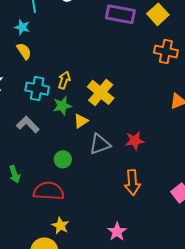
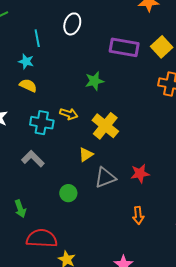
yellow semicircle: (24, 51) -> (28, 85), turned -30
yellow arrow: (64, 80) -> (69, 114), turned 90
green star: (62, 106) -> (94, 81), moved
orange arrow: (132, 183) -> (138, 215), size x0.7
red semicircle: (49, 191) -> (42, 238), moved

